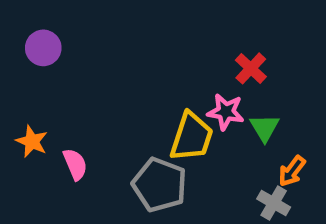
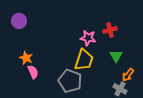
red cross: (251, 68) -> (110, 30), turned 32
pink star: (226, 112) -> (88, 38), moved
orange star: (32, 141) -> (26, 58), moved

